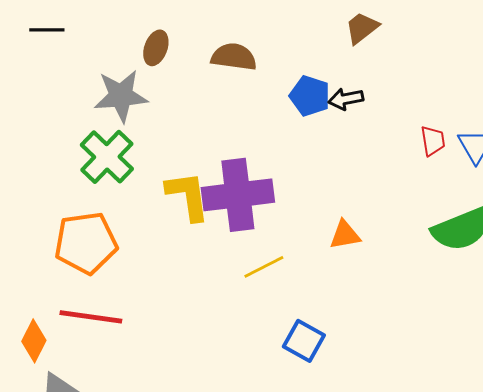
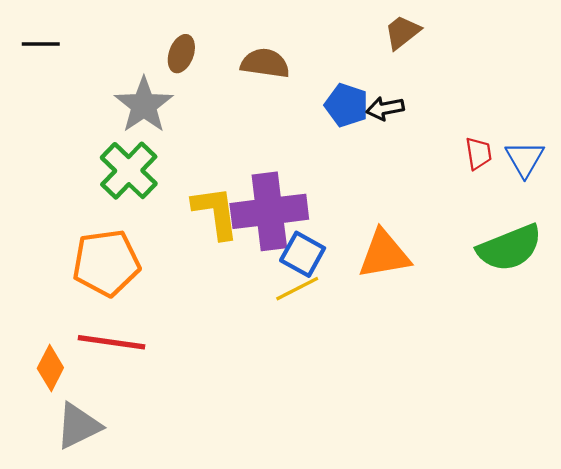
black line: (47, 30) -> (41, 44), moved
gray star: (121, 96) -> (144, 105), turned -30
orange triangle: (345, 235) -> (384, 254), size x1.6
blue square: (304, 341) -> (303, 254), moved

